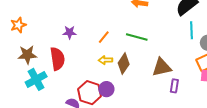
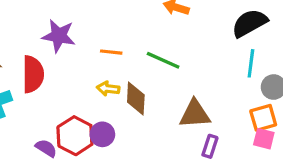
purple star: (70, 32) -> (59, 36), size x1.5
orange line: (104, 37) -> (111, 52), turned 48
brown diamond: (124, 64) -> (136, 98), turned -40

